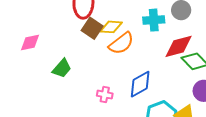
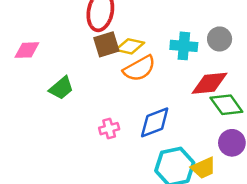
brown square: (92, 28) -> (106, 44), turned 30
pink cross: (105, 95) -> (109, 129), turned -35

